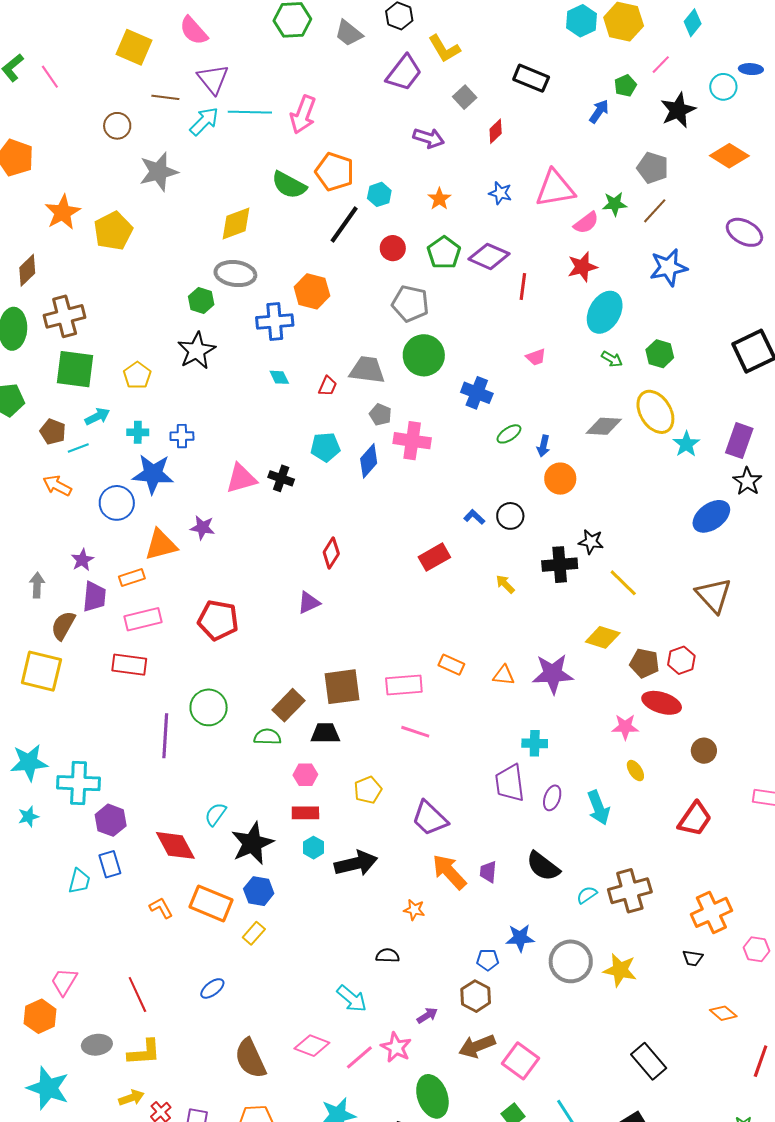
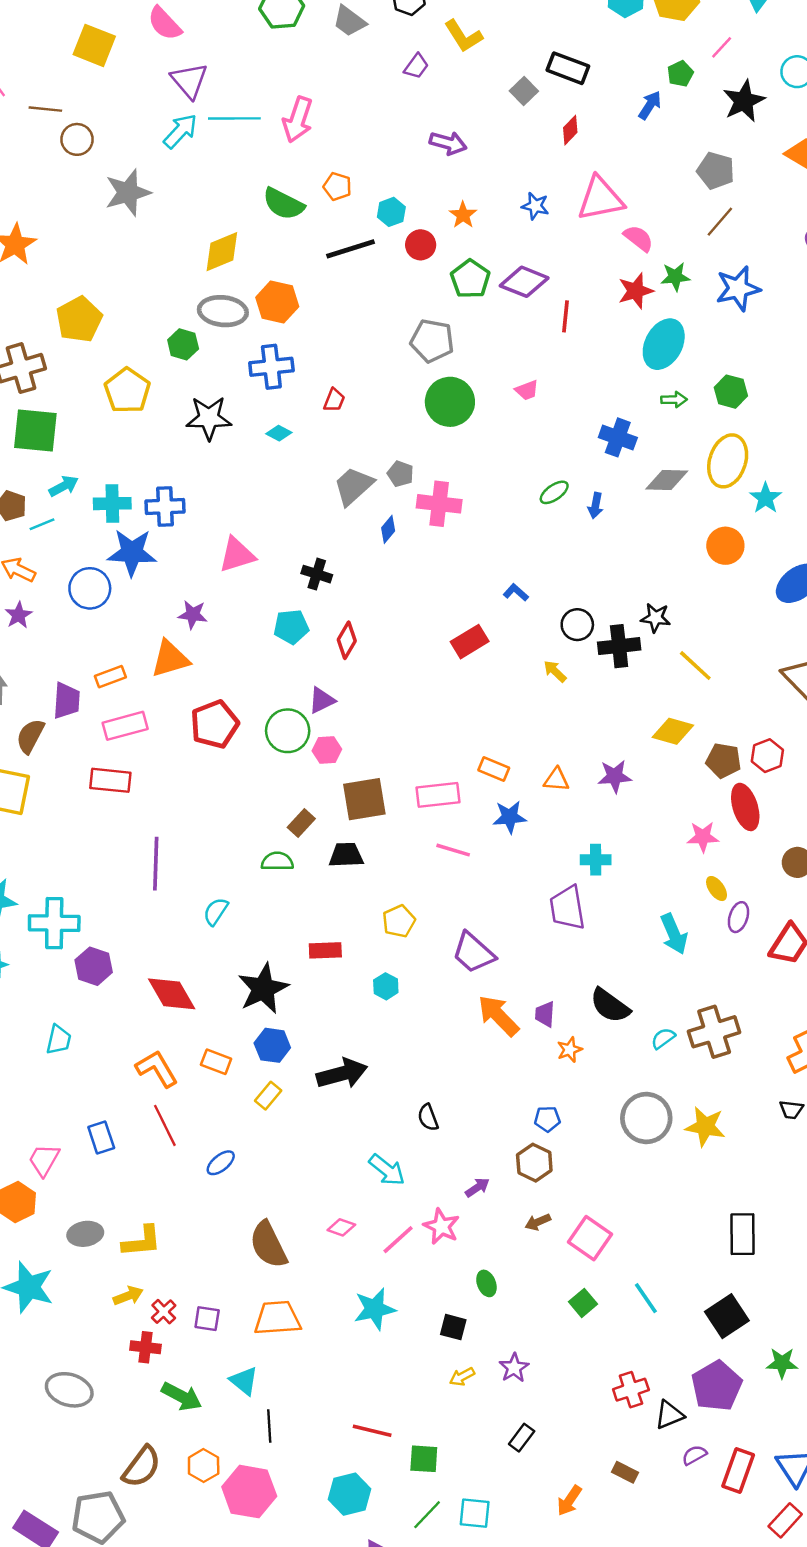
purple trapezoid: (404, 73) -> (416, 66), size x0.6
brown line: (165, 97) -> (45, 109), moved
gray square: (465, 97) -> (524, 91), moved
red diamond: (496, 131) -> (570, 130), moved
orange pentagon: (335, 172) -> (337, 186), size x0.6
green star: (615, 204) -> (675, 277), moved
pink semicircle: (586, 223) -> (638, 238), turned -104
black line: (344, 224) -> (350, 249), turned 39
yellow pentagon: (113, 231) -> (79, 319), moved
red circle: (393, 248) -> (421, 245), moved
orange hexagon: (312, 291) -> (277, 302), moved
black star: (197, 351) -> (209, 418), moved, turned 30
pink trapezoid: (536, 357) -> (527, 390), moved
green arrow: (612, 359) -> (674, 400), turned -30
gray trapezoid: (367, 370) -> (353, 486), moved, turned -48
yellow pentagon: (137, 375) -> (127, 391), moved, size x1.4
cyan diamond: (279, 377) -> (279, 433), turned -35
red trapezoid: (328, 386) -> (334, 400), moved
blue cross: (477, 393) -> (618, 437), moved
yellow ellipse: (655, 412) -> (728, 461), turned 51
cyan cross: (138, 432) -> (112, 504), size x1.4
blue cross: (182, 436) -> (165, 506), size x1.4
cyan pentagon: (325, 447) -> (291, 627), moved
blue diamond: (369, 461) -> (388, 529), size x0.7
black cross: (281, 478) -> (317, 574), moved
orange circle: (560, 479) -> (725, 546), moved
black circle: (510, 516) -> (577, 625), moved
orange triangle: (161, 545) -> (170, 659), moved
purple star: (82, 560) -> (19, 615), moved
red pentagon: (218, 620) -> (214, 724), turned -30
purple star: (553, 674) -> (615, 776), size x0.7
red ellipse: (662, 703) -> (745, 807), turned 57
brown rectangle: (288, 705) -> (301, 823), size x0.7
green circle: (209, 707) -> (288, 731), moved
pink hexagon: (305, 775) -> (327, 750), moved
purple ellipse: (552, 798) -> (738, 917), moved
cyan semicircle: (215, 814) -> (216, 911), moved
cyan hexagon: (313, 848) -> (386, 986), moved
black arrow: (356, 863) -> (342, 1074), moved
blue rectangle: (110, 864) -> (101, 1138), moved
orange rectangle: (211, 903) -> (216, 1062), size x0.6
orange L-shape: (161, 908) -> (157, 1069), size x1.5
orange star: (414, 910) -> (570, 1050), moved, turned -30
blue star: (520, 938) -> (510, 817), moved
black semicircle: (388, 956) -> (428, 1117), turned -110
red line: (137, 995) -> (165, 1125), moved
pink diamond: (312, 1046) -> (341, 1227), size x0.7
brown arrow: (477, 1046) -> (538, 1222), size x0.6
black rectangle: (649, 1061) -> (742, 1234), turned 42
green ellipse: (432, 1096) -> (486, 1283), size x0.5

